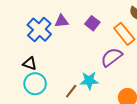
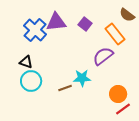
purple triangle: (62, 21) -> (56, 22), size x1.5
brown line: (71, 91) -> (65, 88), turned 32

